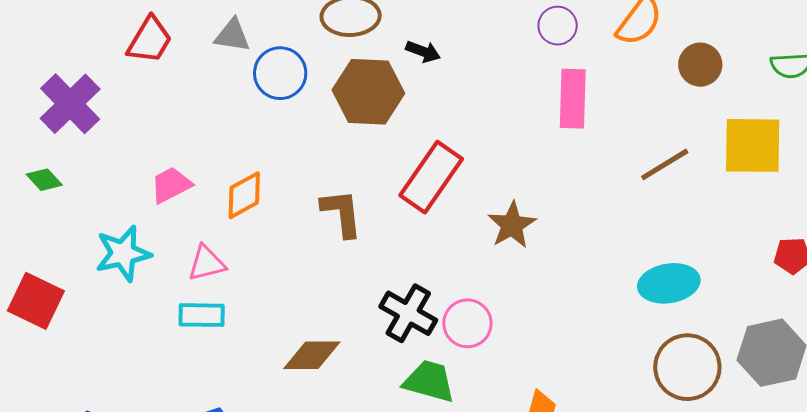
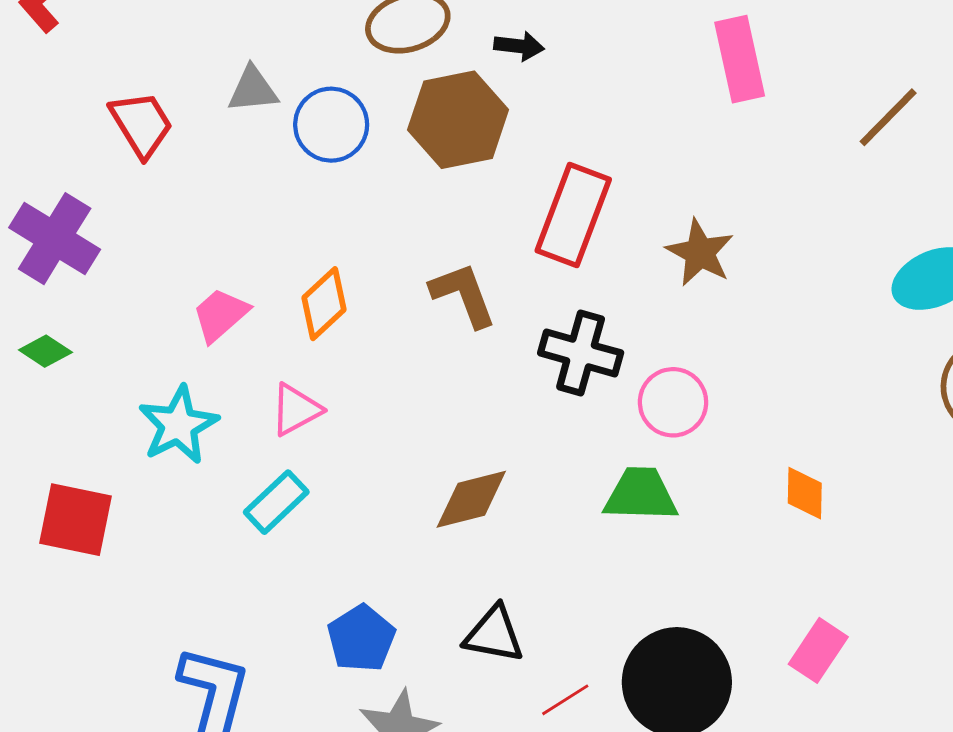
red trapezoid: (150, 40) -> (141, 124), turned -48
black cross: (408, 313) -> (581, 353), moved
cyan rectangle: (202, 315) -> (276, 502), moved, turned -30

